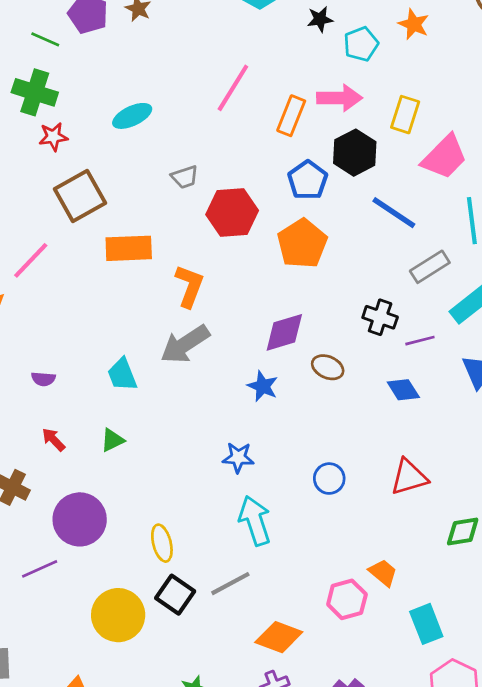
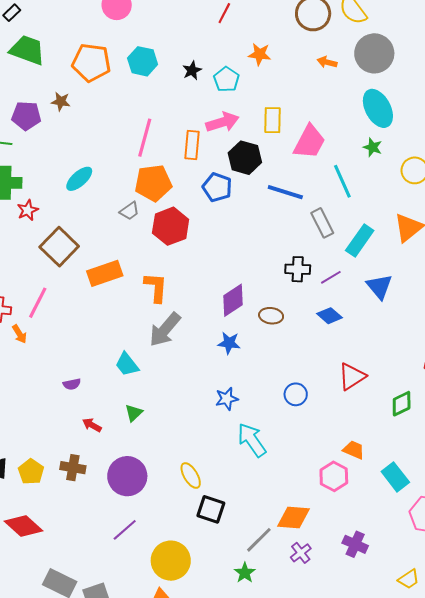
orange pentagon: (302, 244) -> (153, 183), moved, turned -30
gray rectangle: (430, 267) -> (322, 223), turned -68
purple line: (40, 569) -> (125, 530), moved
gray line: (230, 584) -> (259, 540), moved
yellow circle: (118, 615) -> (171, 561), moved

